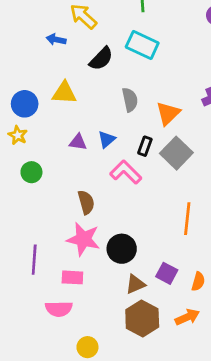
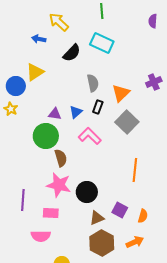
yellow triangle: (64, 93) -> (35, 72), moved, turned -36
black rectangle: (145, 146) -> (98, 107), moved
green circle: (31, 172) -> (46, 136), moved, size x1.6

